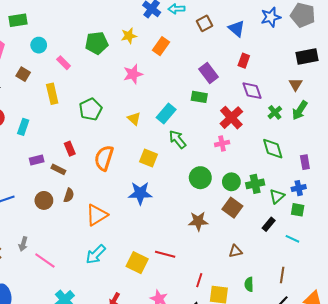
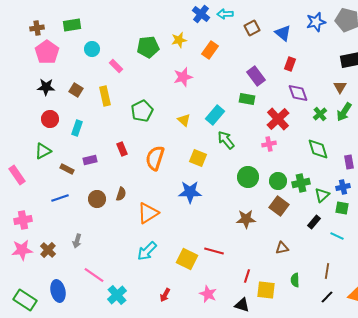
brown square: (23, 74) -> (76, 90), moved
brown rectangle: (58, 169) -> (67, 169), moved
pink line: (45, 261) -> (94, 275), moved

